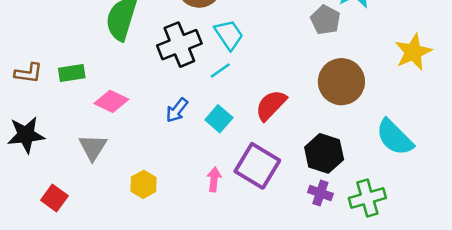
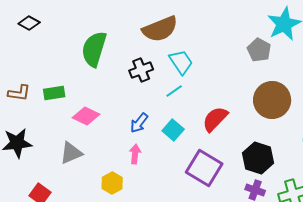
black cross: (179, 45) -> (141, 70), size x0.7
gray triangle: (93, 147) -> (71, 153), turned 35
pink arrow: (214, 179) -> (135, 154), moved

